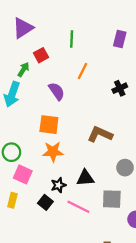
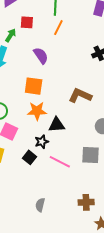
red square: (41, 55) -> (27, 22), turned 32
orange line: (83, 71) -> (58, 28), moved
black triangle: (85, 178) -> (57, 125), moved

